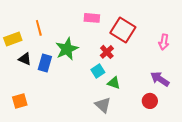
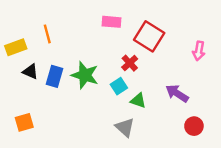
green star: (67, 49) -> (85, 75), moved, turned -30
purple arrow: (160, 79) -> (177, 93), moved
red circle: (150, 101) -> (194, 126), moved

